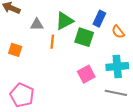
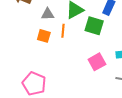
orange square: (15, 50) -> (44, 36), moved

